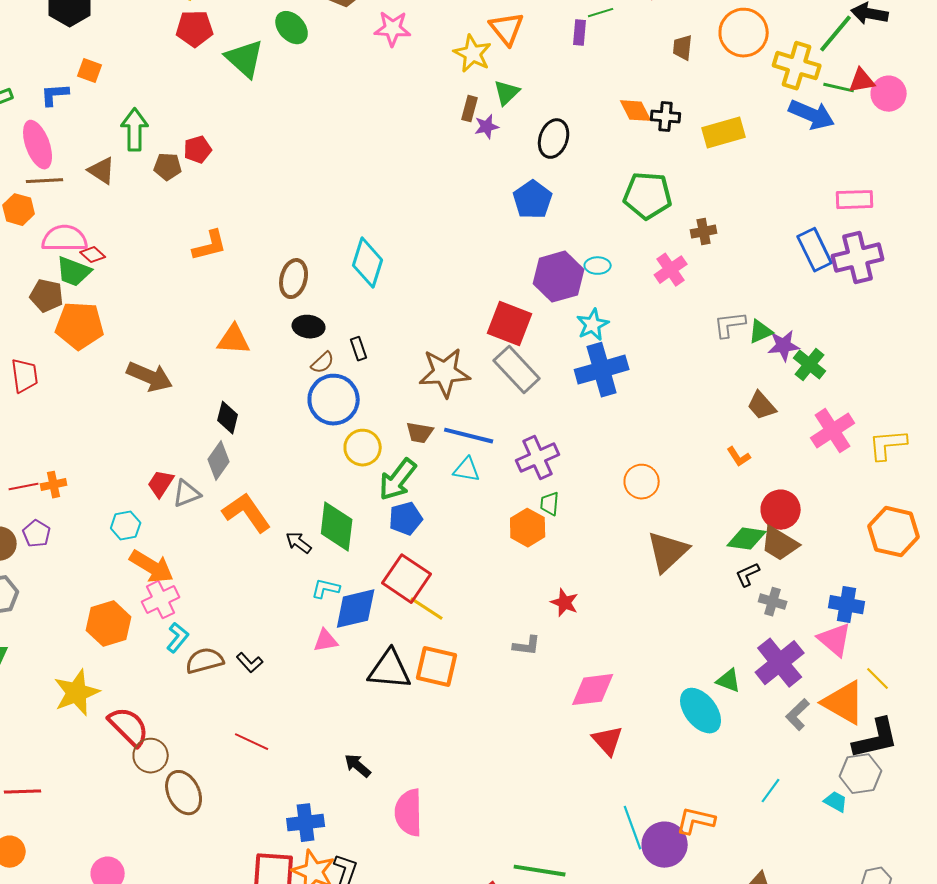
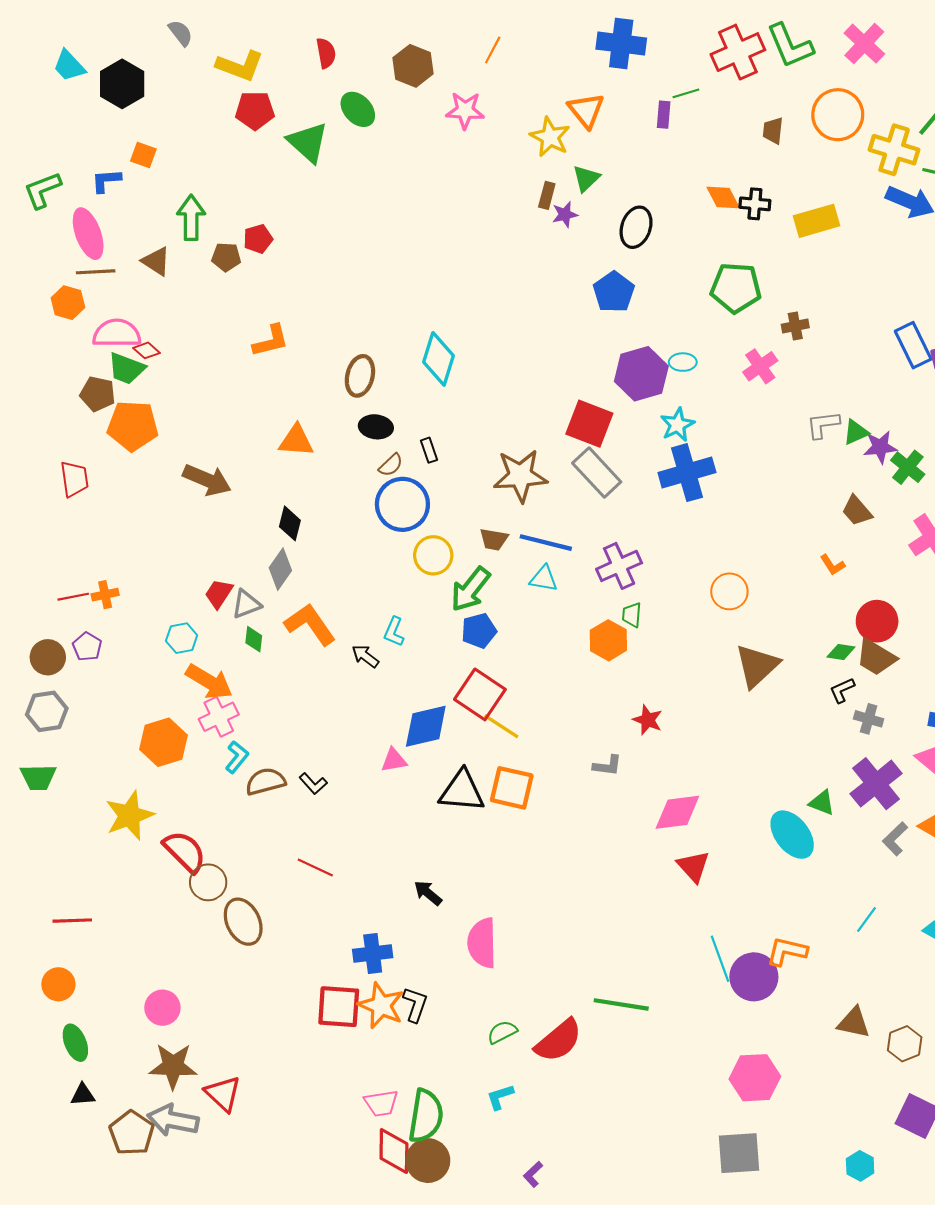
green diamond: (337, 527) -> (254, 639), moved, size x0.5
green diamond: (747, 539) -> (841, 652), size x0.7
cyan L-shape: (326, 589) -> (394, 632), moved, turned -80

